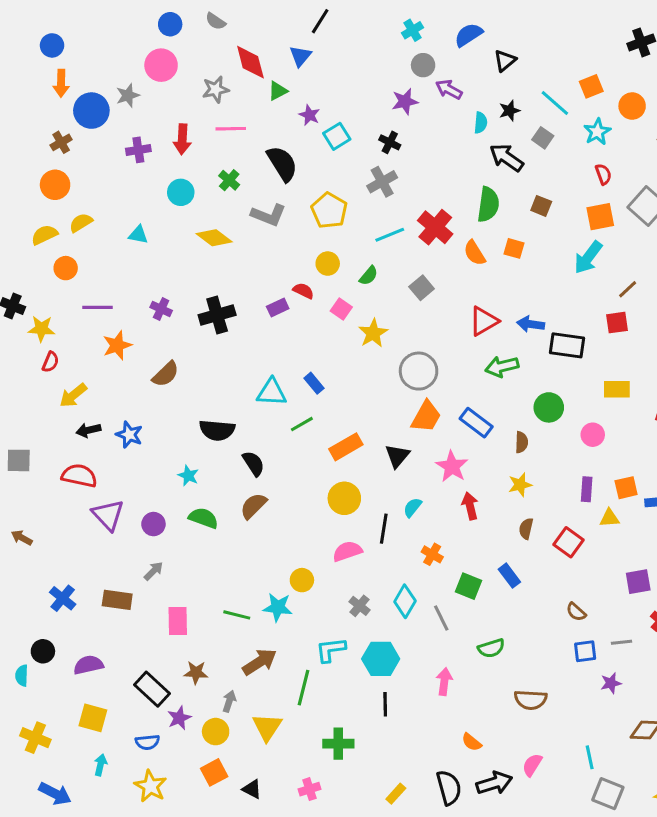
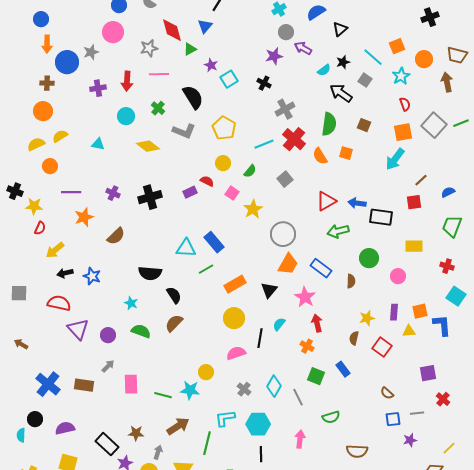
cyan semicircle: (481, 123) -> (324, 70), turned 48
brown cross: (61, 142) -> (47, 83), turned 32
gray cross: (382, 182) -> (285, 109), moved
blue rectangle: (314, 383) -> (214, 242), size x1.5
yellow star: (520, 485) -> (367, 318), moved
orange cross: (432, 554) -> (307, 346), moved
blue cross: (63, 598) -> (48, 384), size x1.4
pink rectangle: (178, 621) -> (131, 384), moved

